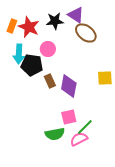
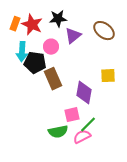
purple triangle: (76, 15) -> (73, 36), moved, turned 48
brown ellipse: (86, 33) -> (104, 31), moved
brown rectangle: (50, 81) -> (53, 79), size x1.5
purple diamond: (69, 86) -> (84, 93), moved

